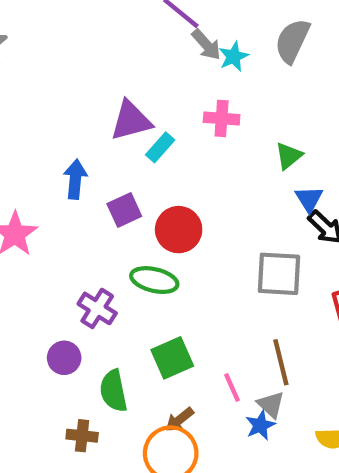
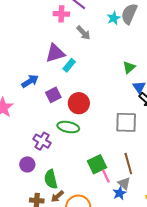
gray arrow: (206, 45) -> (83, 33), moved
cyan star: (234, 56) -> (114, 18), moved
pink cross: (222, 118) -> (61, 14), moved
blue arrow: (75, 179) -> (30, 81), turned 54
green square: (172, 358) -> (97, 164), moved
brown arrow: (180, 420) -> (57, 196), moved

